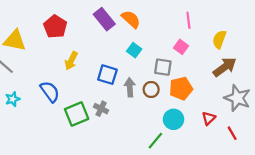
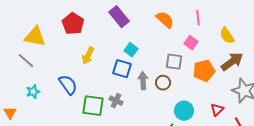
orange semicircle: (131, 19) -> (165, 20), moved
yellow semicircle: (219, 39) -> (227, 36), turned -54
cyan square: (134, 50) -> (131, 50), moved
orange pentagon: (181, 88) -> (204, 71), moved
green square: (77, 114) -> (93, 106), turned 30

